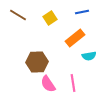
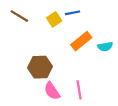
blue line: (82, 12) -> (73, 13), moved
cyan semicircle: (89, 56) -> (105, 46), moved

